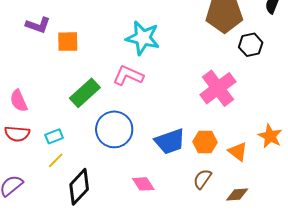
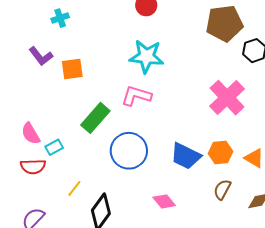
purple L-shape: (38, 25) -> (41, 56), turned 40
cyan rectangle: (54, 136) -> (54, 147), moved
blue trapezoid: (170, 141) -> (186, 156), turned 52

